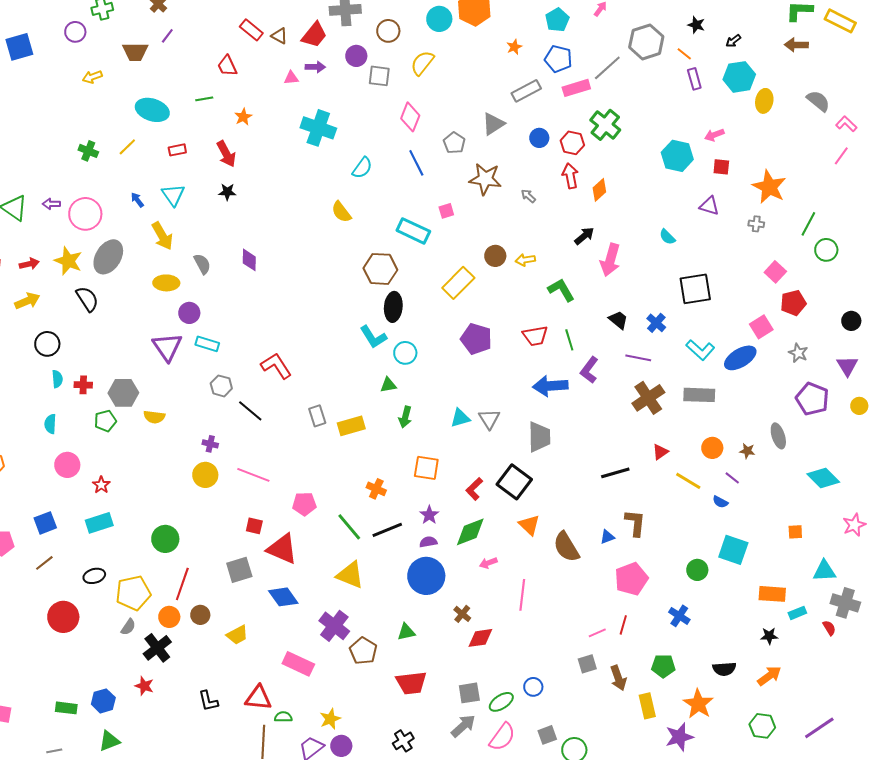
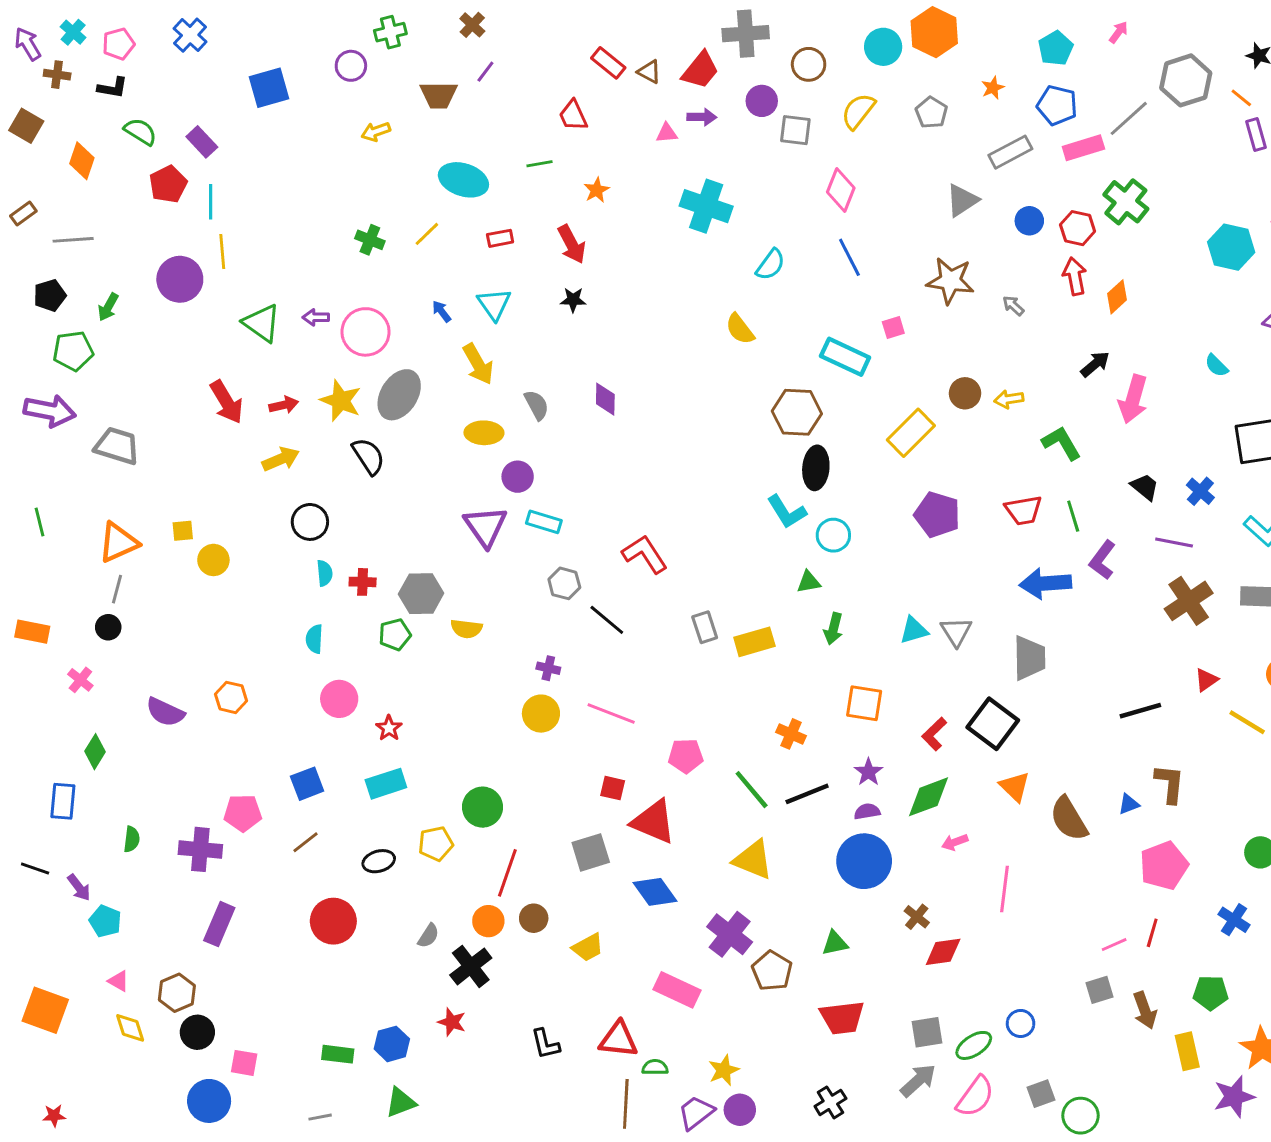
gray pentagon: (454, 143) -> (931, 113), moved
yellow pentagon: (133, 593) -> (436, 844), moved, size x0.7

